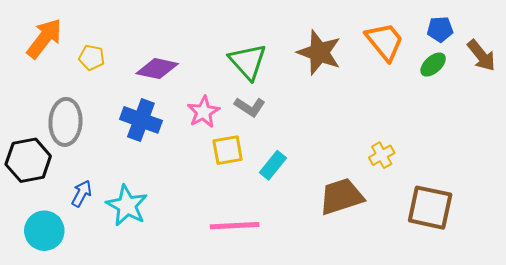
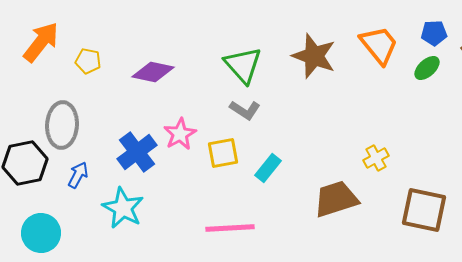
pink star: (203, 112) -> (180, 134), moved
blue cross: (141, 120) -> (137, 152), moved, turned 33
blue arrow: (82, 193) -> (78, 175), moved

